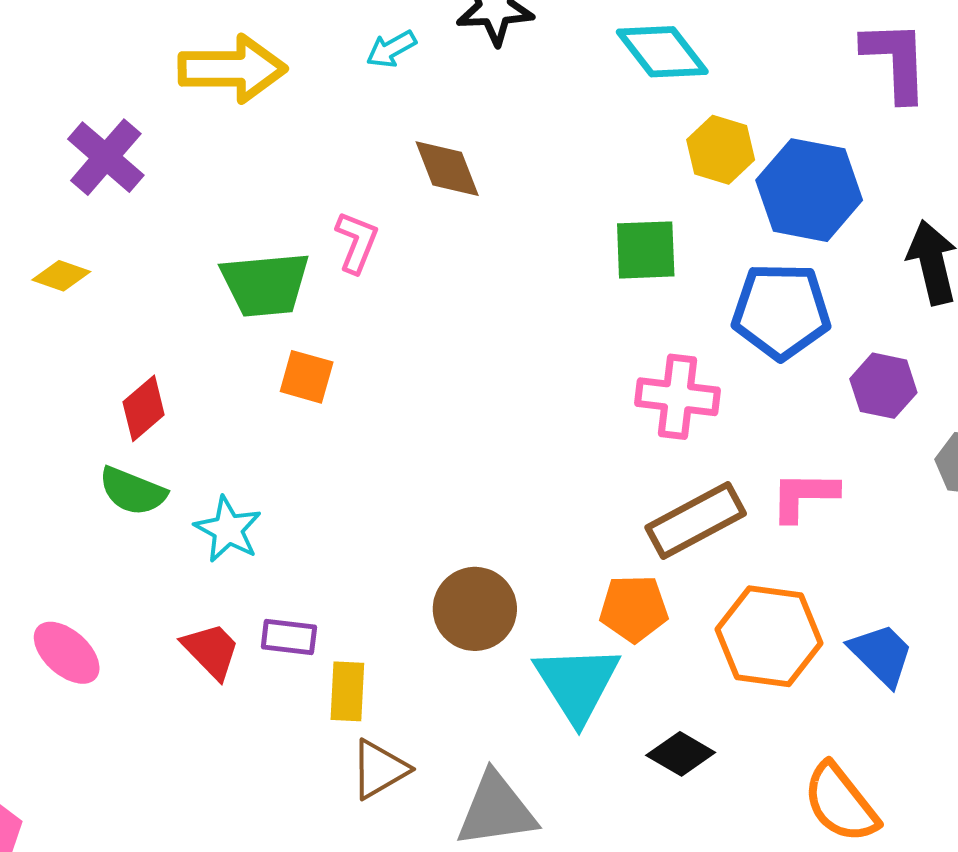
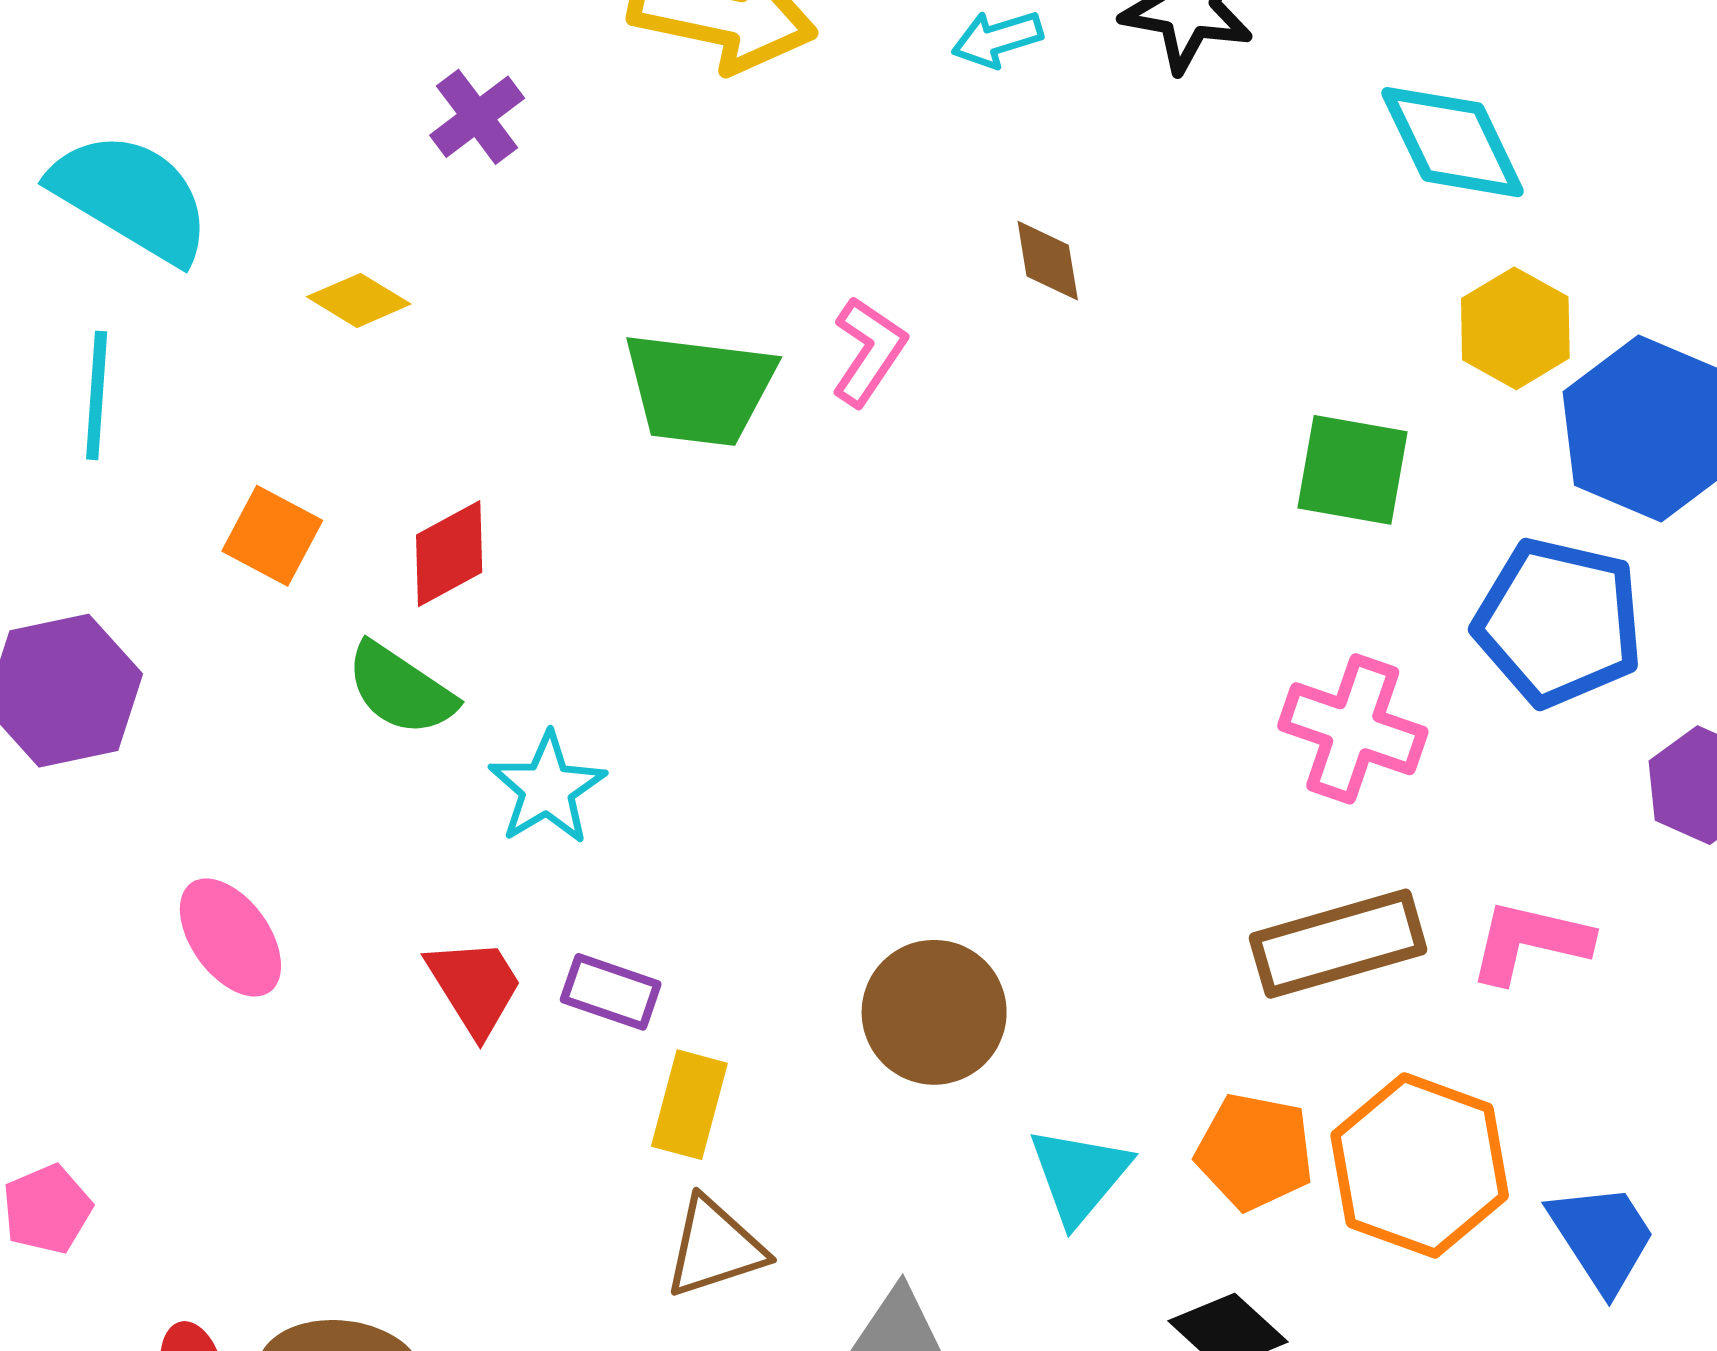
purple cross: (106, 157) -> (477, 117), size x0.7
brown diamond: (447, 169) -> (1048, 261), size x0.7
orange square: (307, 377) -> (272, 536), moved
orange pentagon: (634, 608) -> (1255, 1152), moved
cyan triangle: (577, 684) -> (1079, 1175), size x0.7

